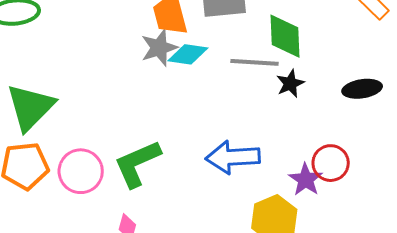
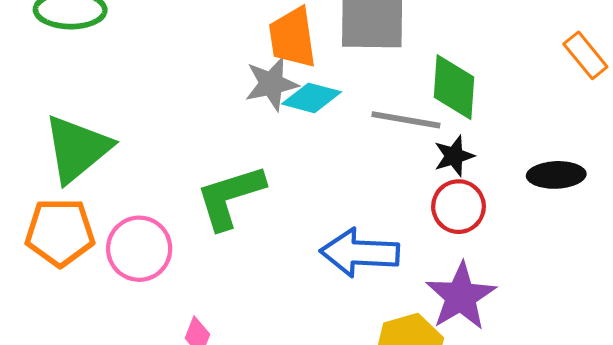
red circle: (331, 163) -> (459, 207), moved
green L-shape: (137, 164) -> (230, 197), moved
purple star: (306, 180) -> (461, 296), size x1.4

